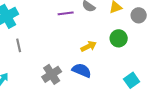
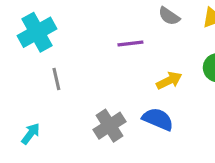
purple line: (66, 13) -> (130, 43), moved

